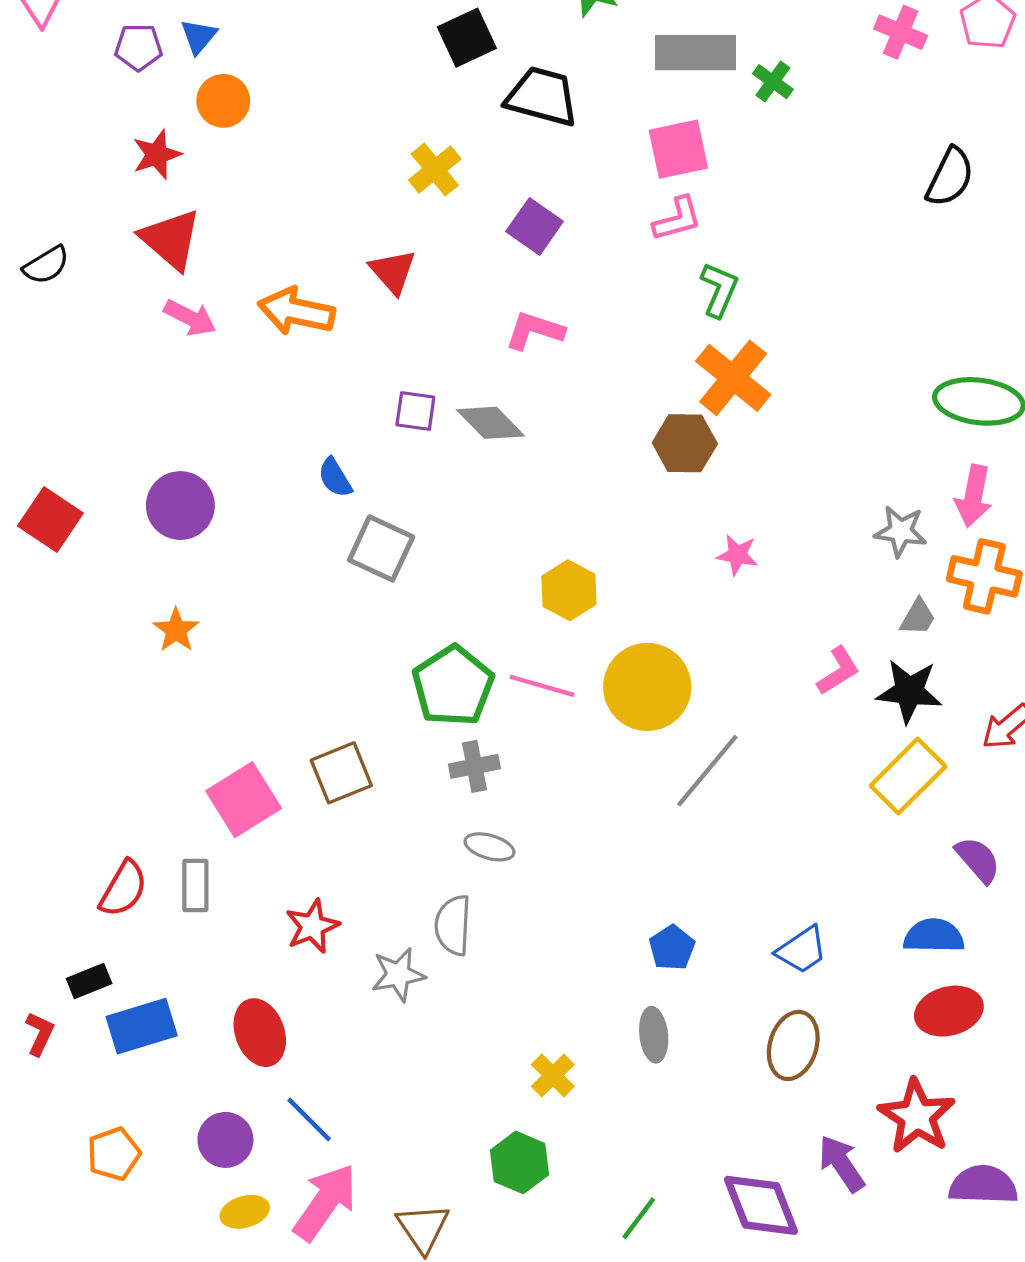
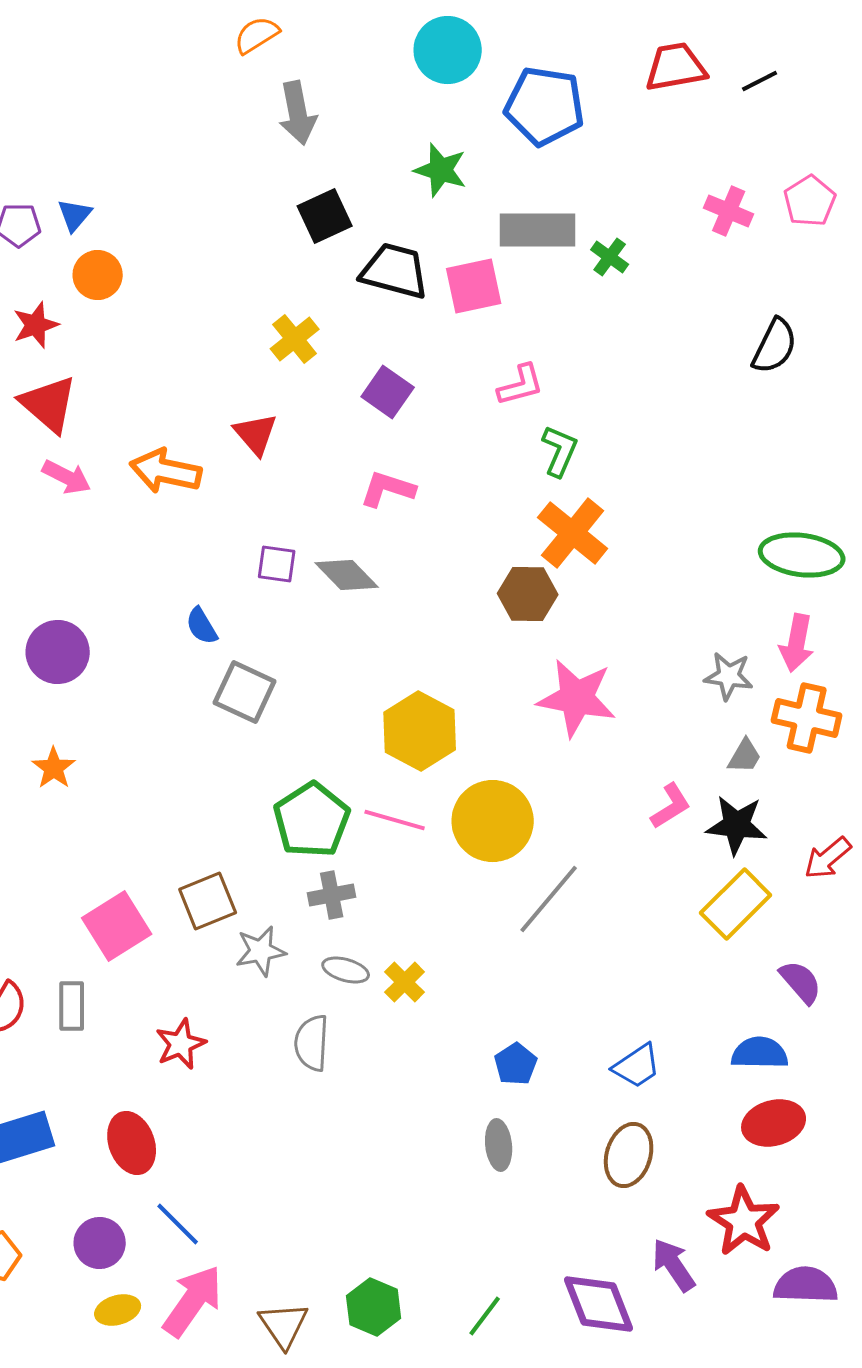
pink square: (678, 149) -> (474, 286), moved
pink star: (737, 555) -> (577, 698), size x2.0
yellow hexagon: (569, 590) -> (420, 731), size x1.4
gray star: (398, 975) -> (261, 951), moved
yellow cross: (553, 1075) -> (405, 982), moved
green hexagon: (520, 1162) -> (374, 1307), moved

